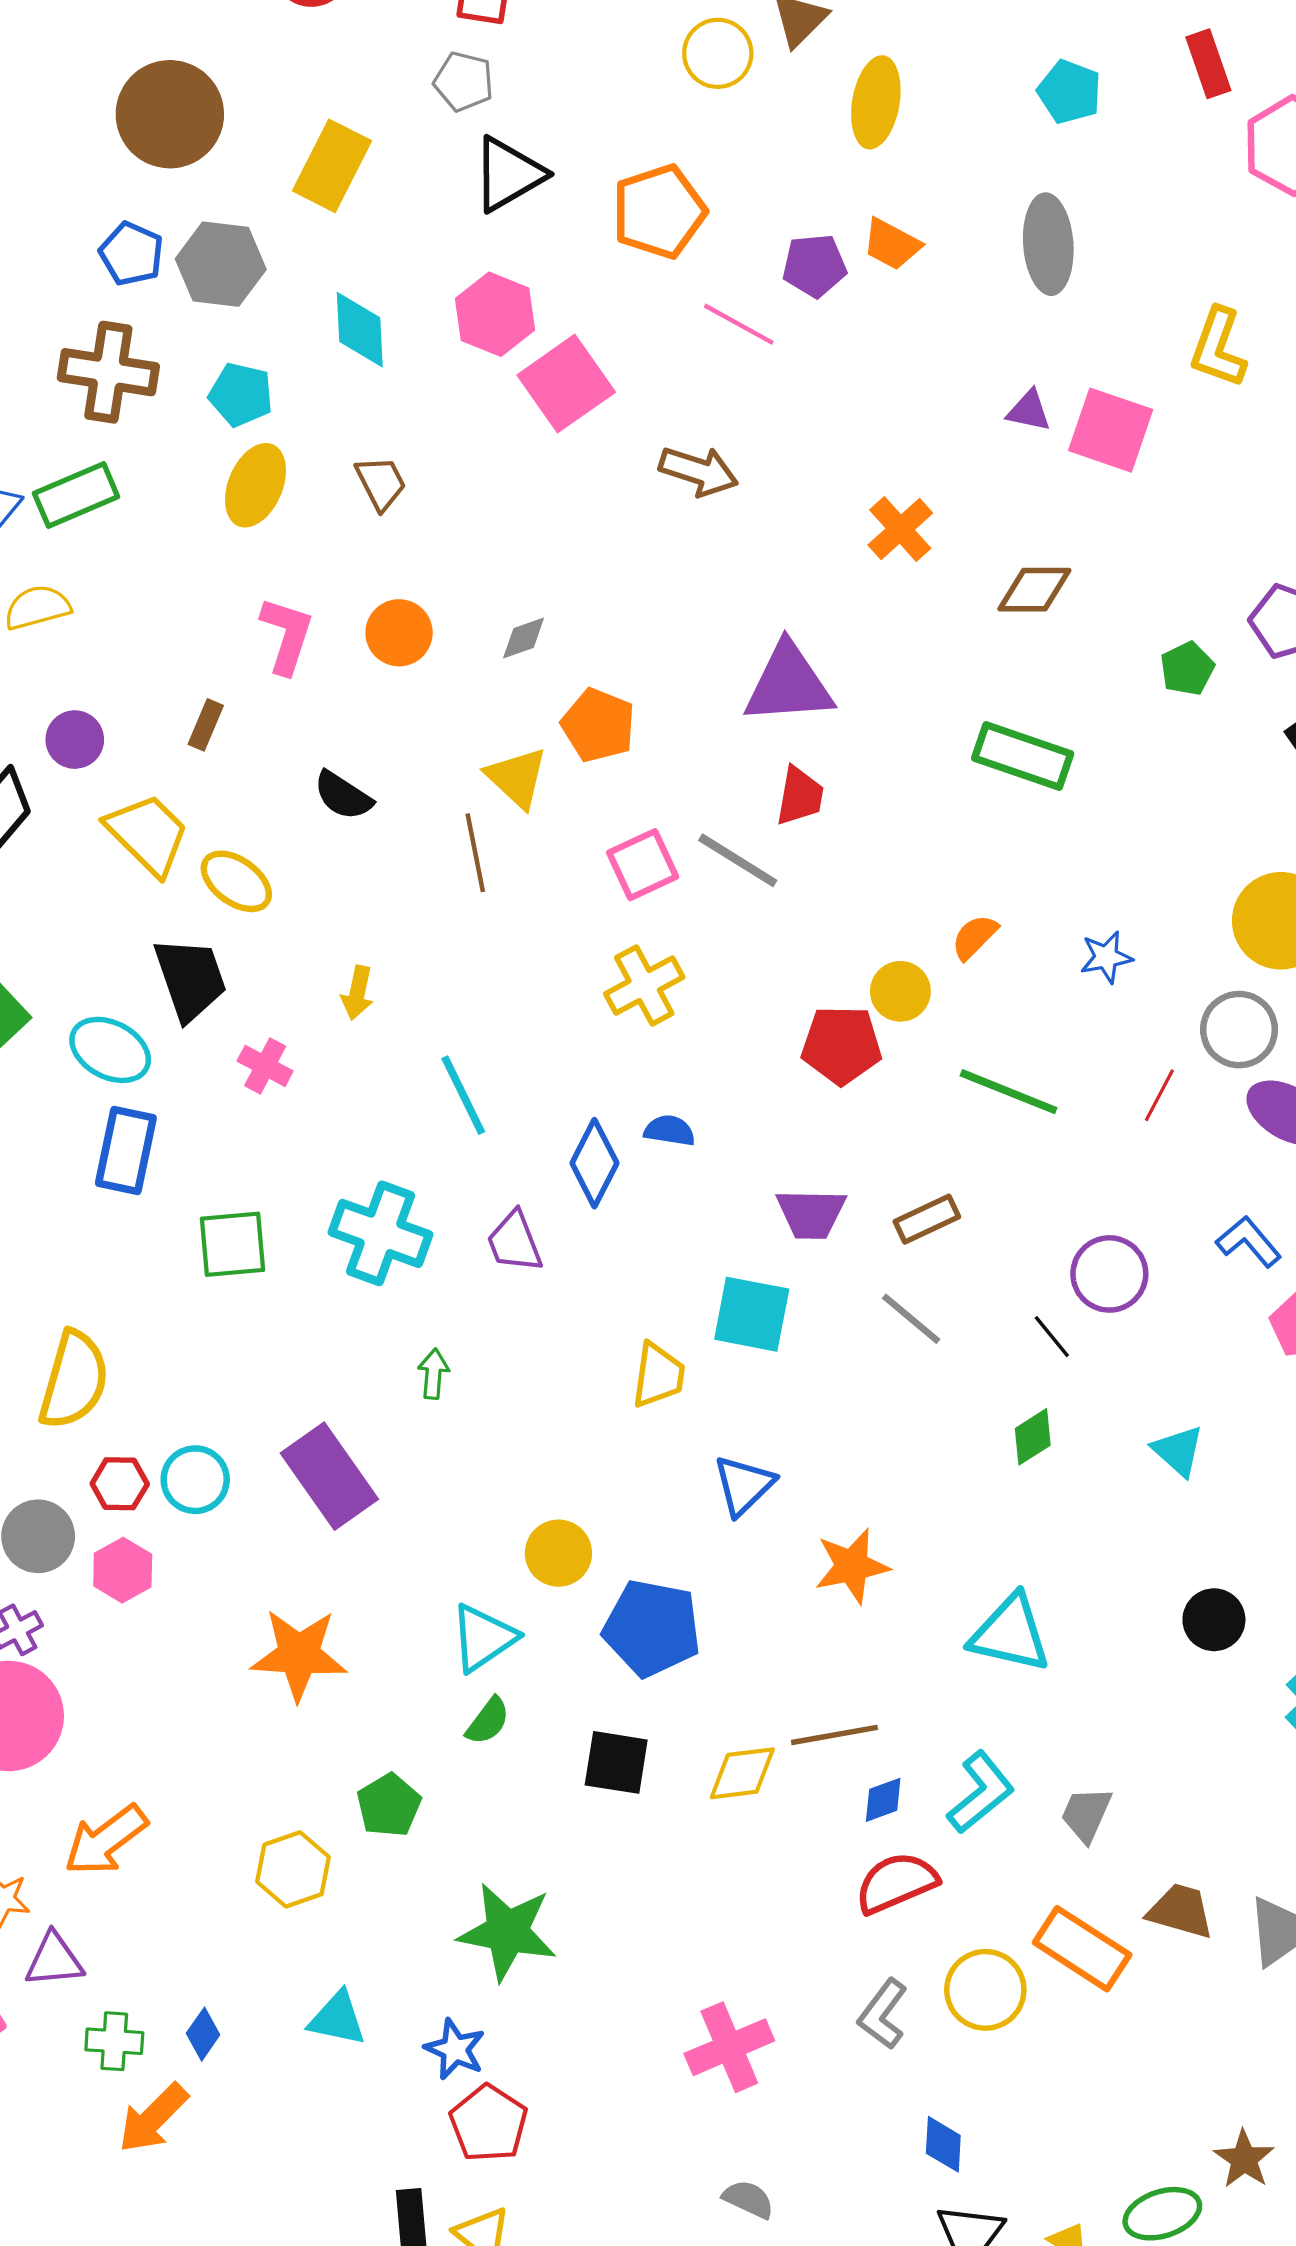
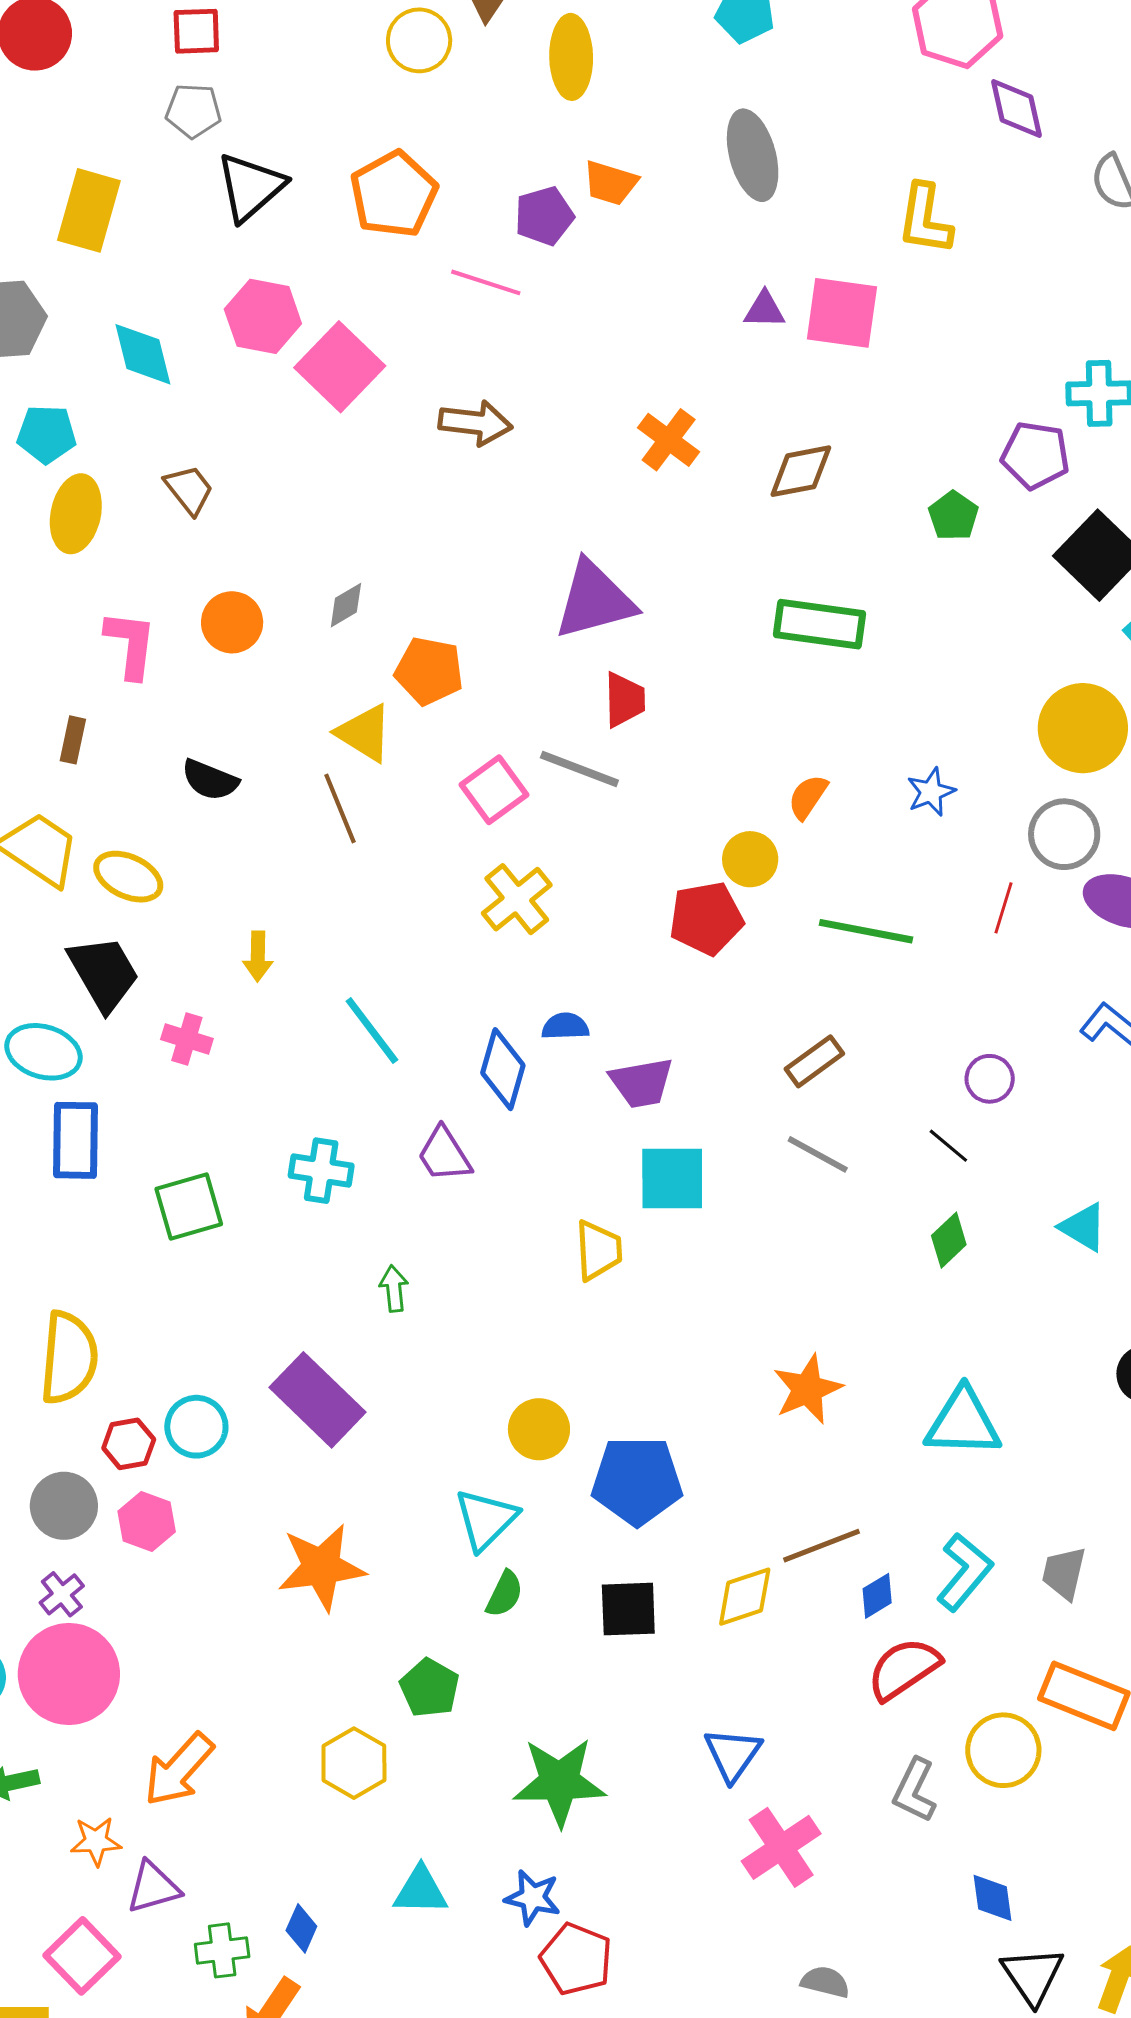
purple trapezoid: (811, 1214) -> (642, 1083), moved
cyan cross: (380, 1233) -> (321, 1171), size x0.7
purple circle: (1109, 1274) -> (990, 1079), size x0.7
blue triangle: (744, 1485) -> (733, 1754), moved

